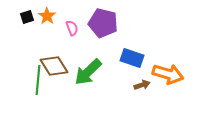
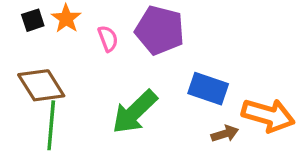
brown diamond: (54, 66) -> (41, 85), moved

